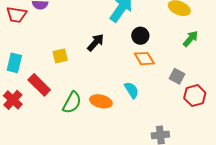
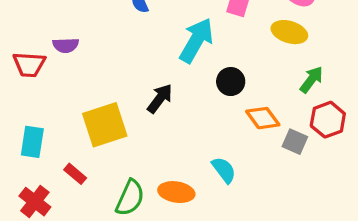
yellow square: (60, 56) -> (105, 125), size x1.8
orange diamond: (144, 59) -> (263, 118), moved
red rectangle: (39, 85) -> (75, 174), size x0.6
red hexagon: (195, 96) -> (328, 120), moved

